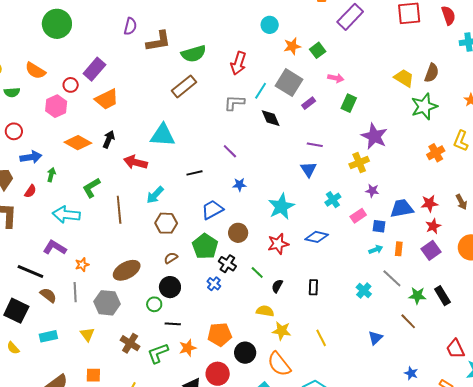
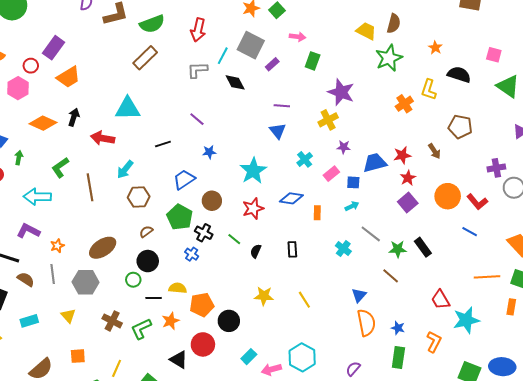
orange rectangle: (399, 249) -> (317, 213), moved
yellow semicircle: (265, 311) -> (178, 288), moved
orange semicircle: (279, 364) -> (366, 323), moved, turned -148

